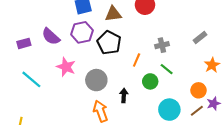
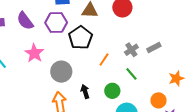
gray rectangle: (200, 37) -> (154, 47), moved
gray cross: (162, 45) -> (131, 50), turned -32
green circle: (150, 81) -> (112, 91), moved
black arrow: (124, 95) -> (85, 92), turned -32

